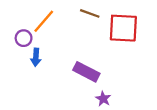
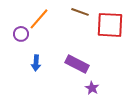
blue arrow: (36, 57) -> (36, 63), moved

